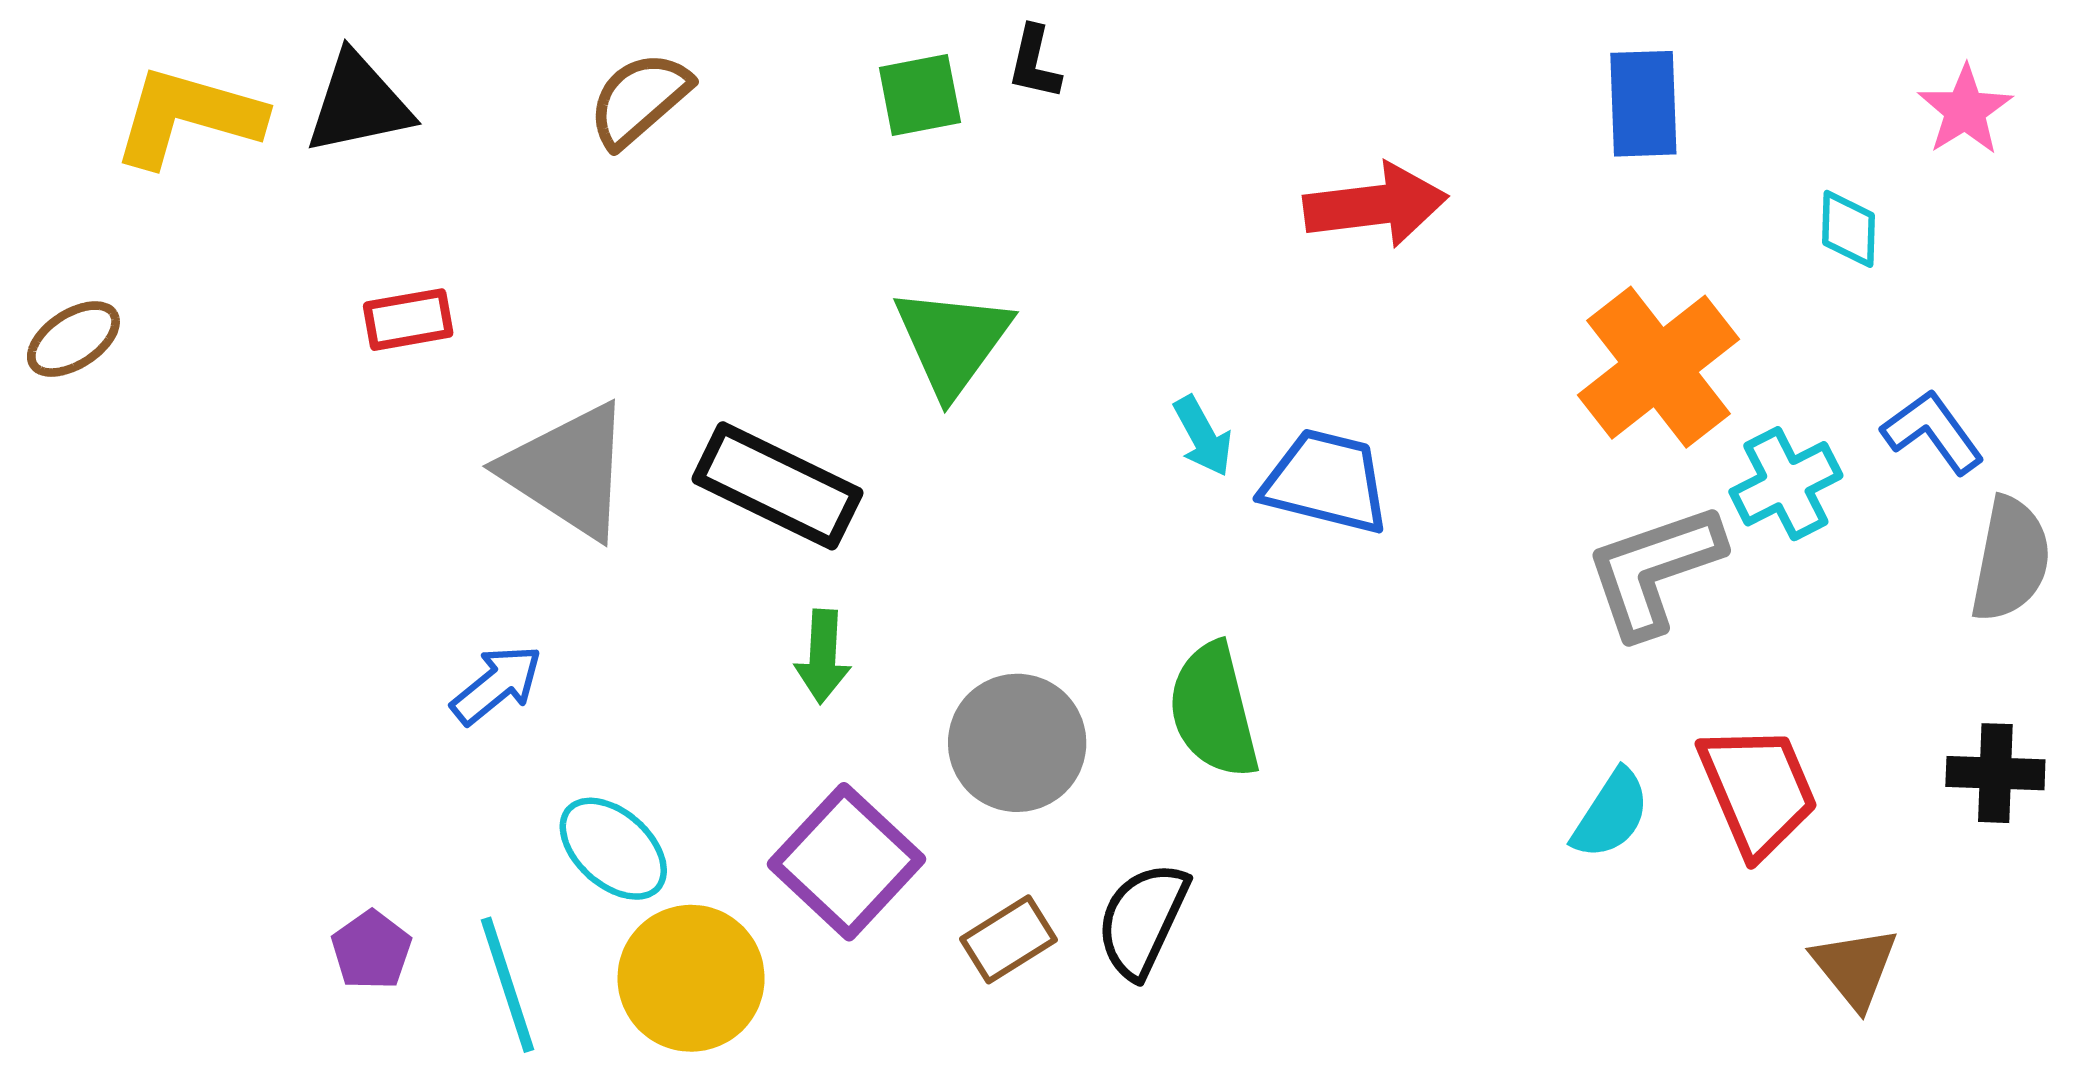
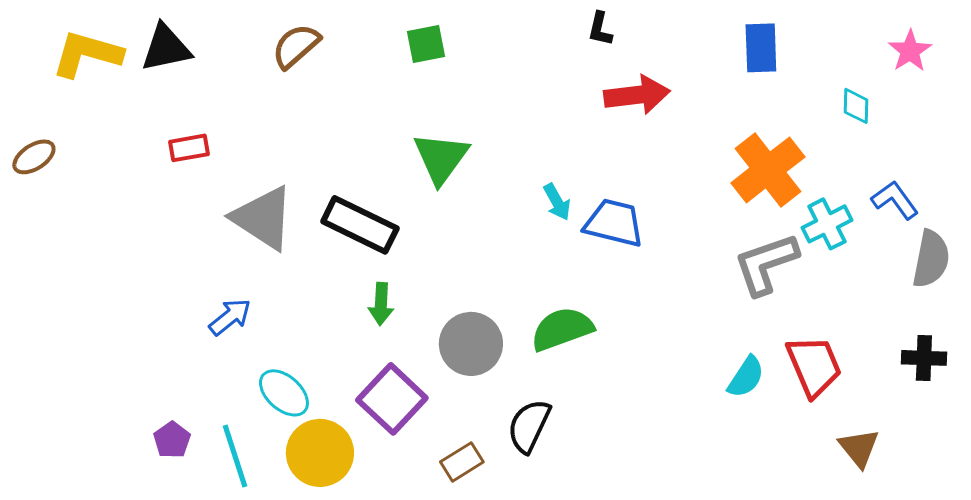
black L-shape: (1034, 63) -> (600, 29), moved
green semicircle: (1214, 710) -> (562, 329), turned 84
brown rectangle: (1008, 939) -> (462, 462), moved

